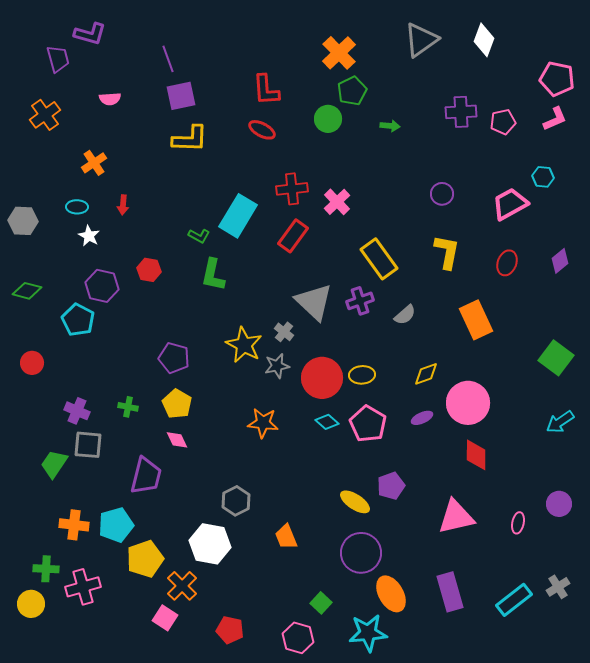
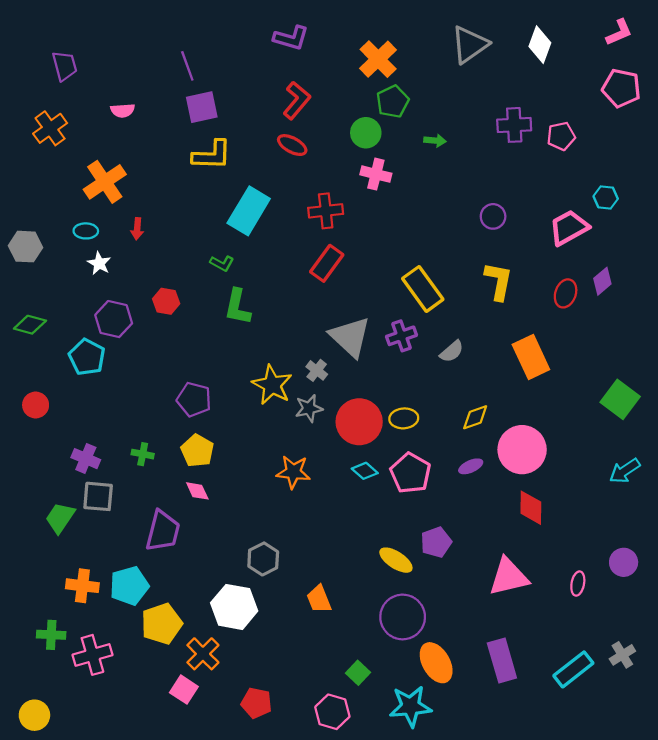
purple L-shape: (90, 34) -> (291, 38), moved
red L-shape: (266, 90) -> (297, 100), turned -136
pink L-shape: (555, 119) -> (619, 32), moved
orange cross: (94, 163) -> (105, 182), size x1.5
pink cross: (337, 202) -> (376, 174), moved, turned -32
cyan rectangle: (238, 216) -> (249, 211), moved
purple diamond: (560, 261) -> (602, 281), moved
yellow circle: (31, 604) -> (34, 715), moved

